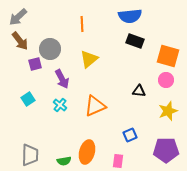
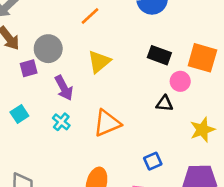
orange line: (82, 24) -> (90, 16), turned 49
black rectangle: (135, 41) -> (159, 55), moved
pink circle: (166, 80) -> (180, 81), moved

